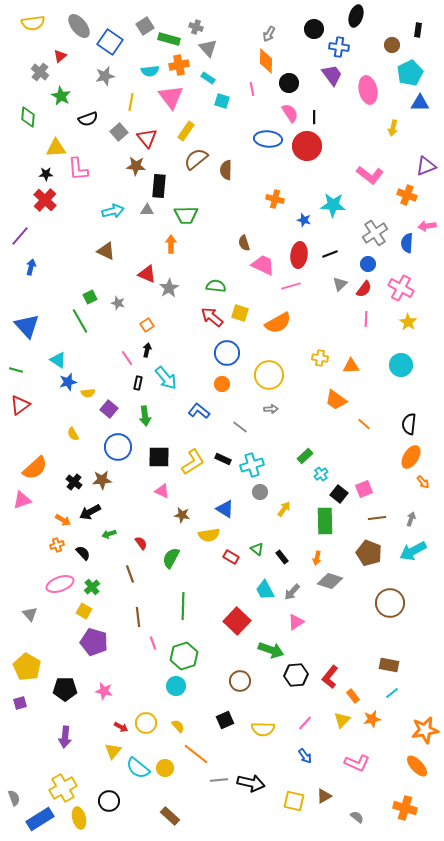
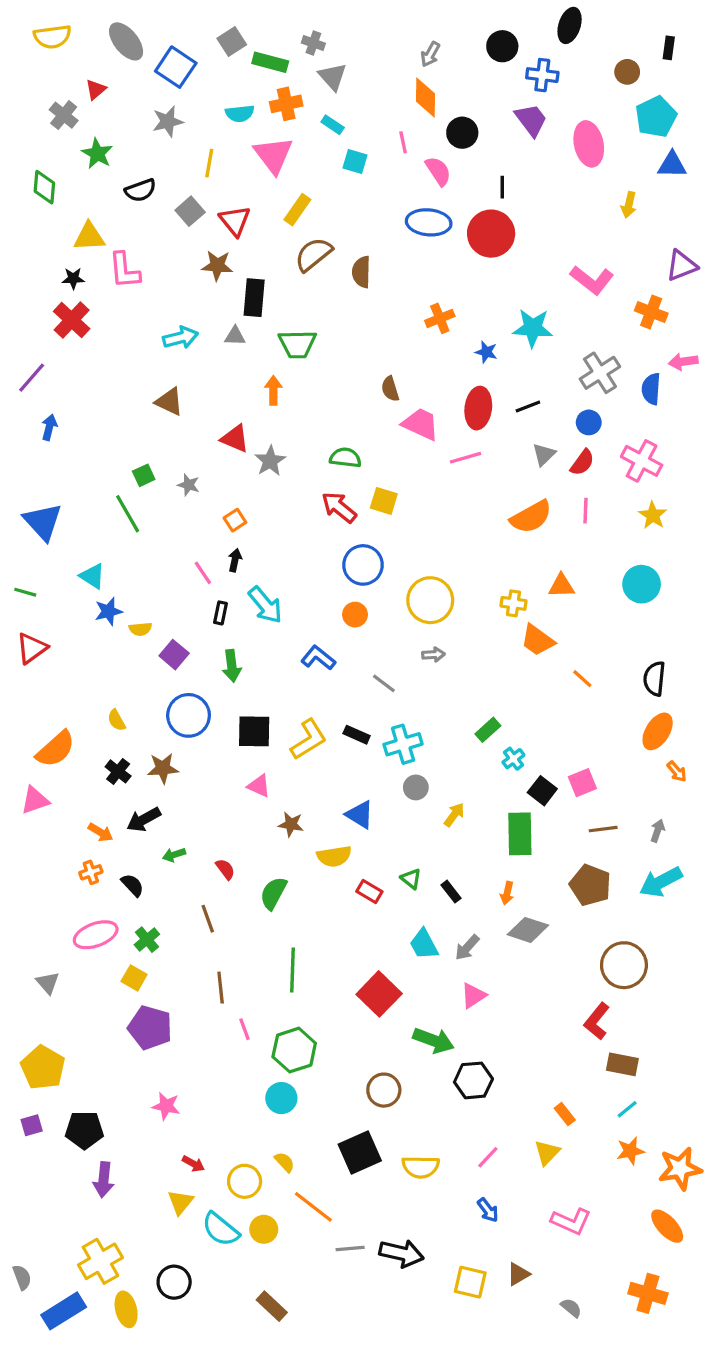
pink semicircle: (290, 113) -> (438, 171), moved
orange cross: (275, 199) -> (440, 318), turned -36
orange semicircle: (278, 323) -> (531, 517), moved
yellow cross: (320, 358) -> (513, 603), moved
yellow semicircle: (73, 434) -> (116, 720), moved
red L-shape: (330, 677) -> (597, 1021), moved
black pentagon: (65, 689) -> (84, 1130), moved
orange star: (372, 719) -> (630, 1151), moved
black square: (225, 720) -> (360, 1152), size x1.5
yellow circle: (146, 723) -> (245, 1181), moved

